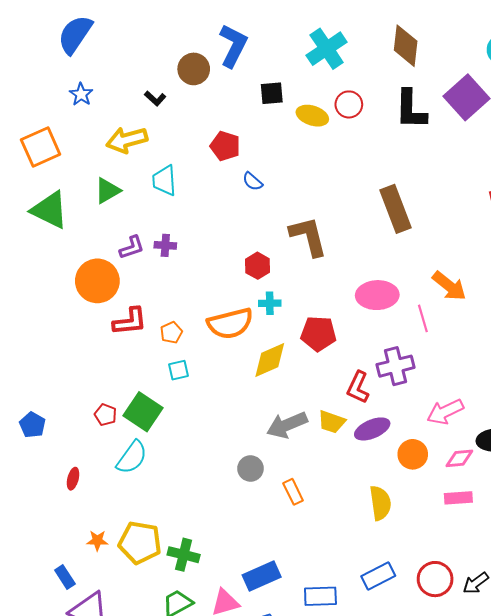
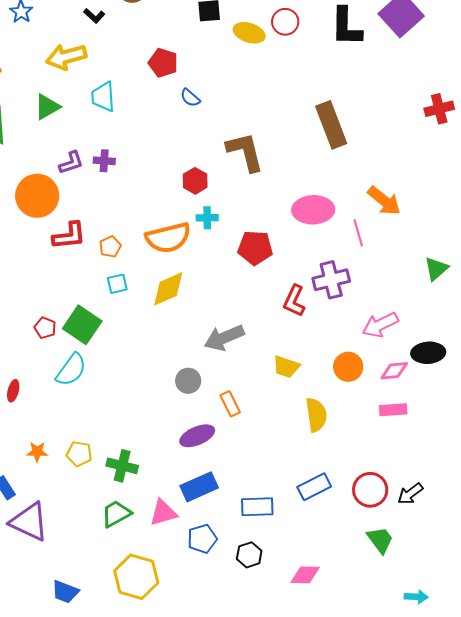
yellow diamond: (270, 360) -> (168, 289), moved
yellow trapezoid: (332, 422) -> (286, 367), moved
purple ellipse: (372, 429) -> (197, 436), moved
yellow pentagon: (140, 543) -> (79, 454), size x0.6

